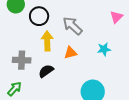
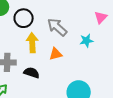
cyan star: (104, 49) -> (86, 41), moved
black semicircle: (46, 71) -> (32, 73), turned 56

